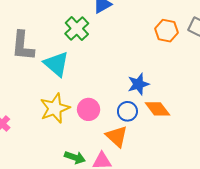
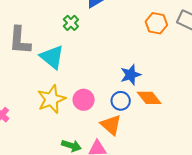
green cross: (77, 28) -> (71, 23), size x0.7

